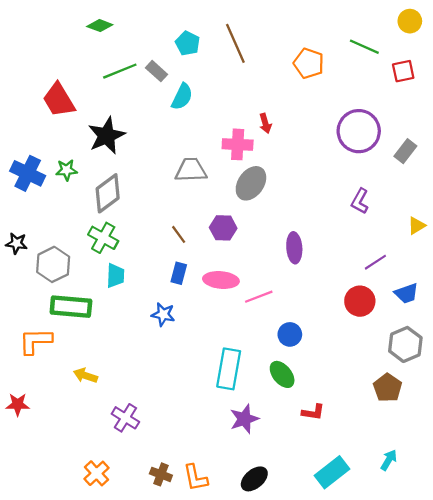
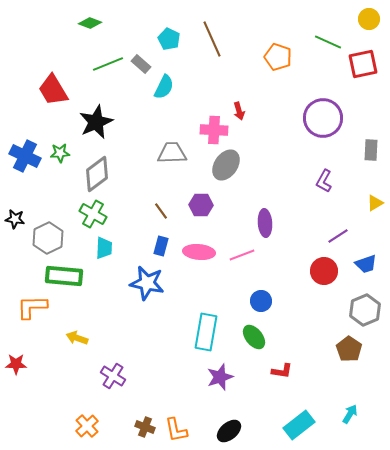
red square: (403, 71) -> (363, 64), size x1.4
gray rectangle: (405, 151) -> (371, 150), moved, turned -35
pink line: (259, 297) -> (242, 255), moved
blue star: (163, 314) -> (147, 283), size x1.6

